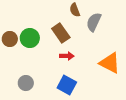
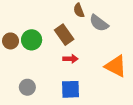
gray semicircle: (94, 22) -> (99, 23), turned -78
blue square: (67, 85) -> (70, 89), turned -30

